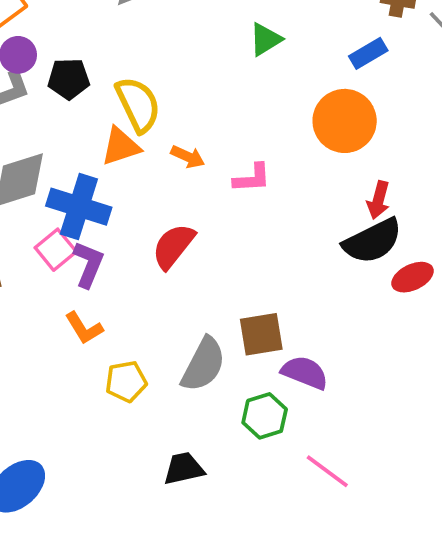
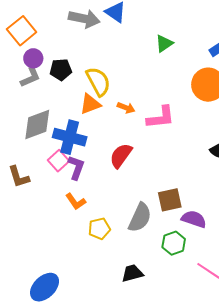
pink L-shape: (252, 178) -> (161, 117), size x1.4

